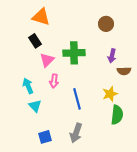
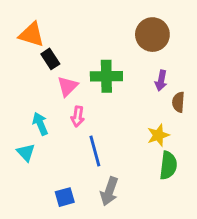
orange triangle: (41, 17) -> (32, 35), moved
brown circle: (106, 24) -> (152, 35), size x1.5
brown semicircle: (124, 71) -> (178, 102), turned 96
blue line: (77, 99) -> (95, 151), moved
cyan triangle: (35, 106) -> (26, 152), moved

